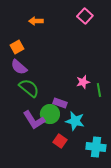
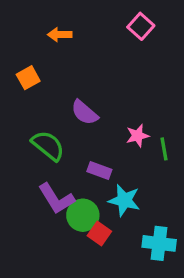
purple semicircle: (19, 67) -> (85, 112), moved
green circle: (50, 114) -> (83, 215), moved

